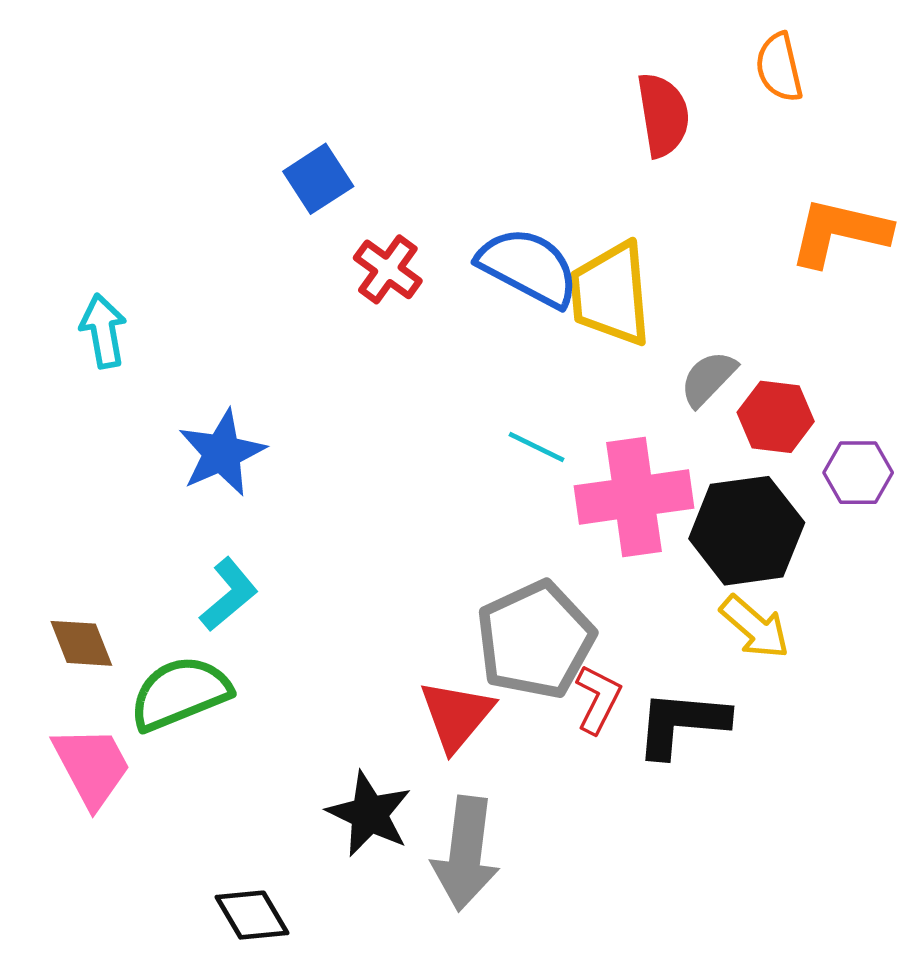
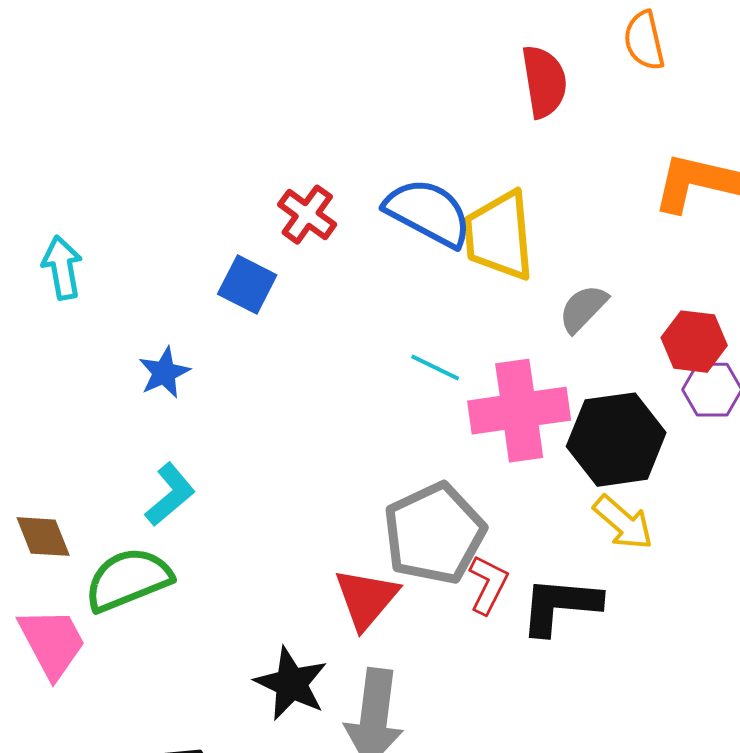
blue square: (318, 179) -> (247, 285), moved, turned -30
red hexagon: (776, 417) -> (694, 342), moved
blue star: (222, 453) -> (164, 373), size x0.7

